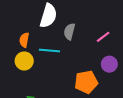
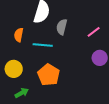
yellow circle: (24, 61) -> (14, 69), moved
orange pentagon: (86, 82) -> (49, 75), moved, turned -30

